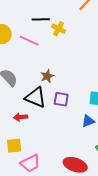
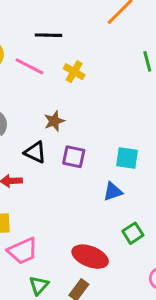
yellow cross: (58, 29) -> (74, 72), moved
black triangle: (36, 97) -> (35, 152), size x0.7

